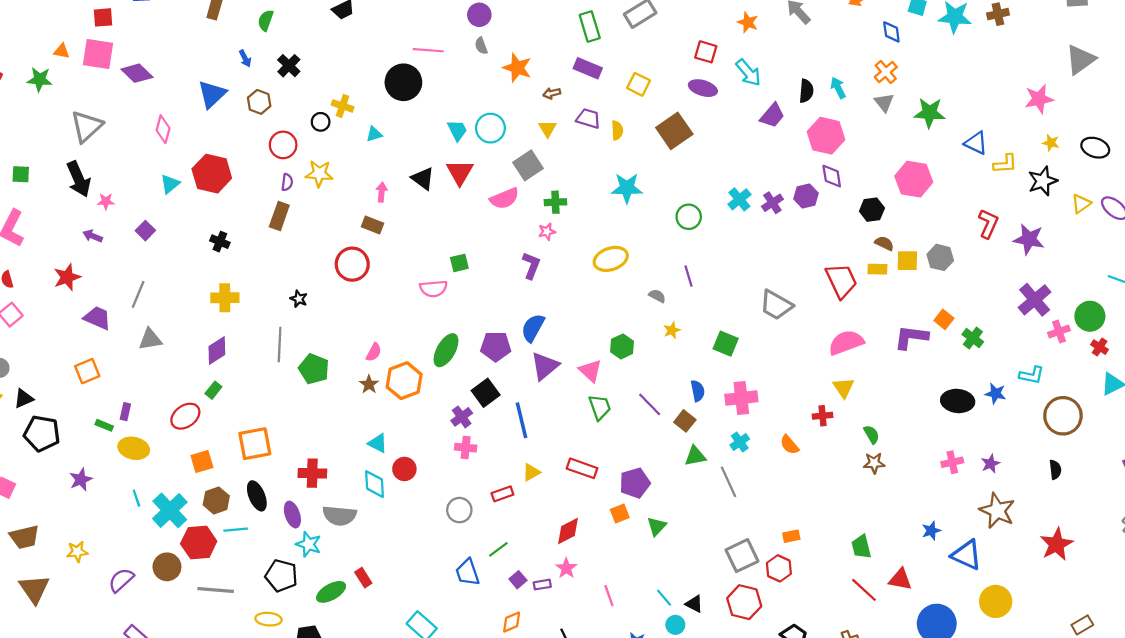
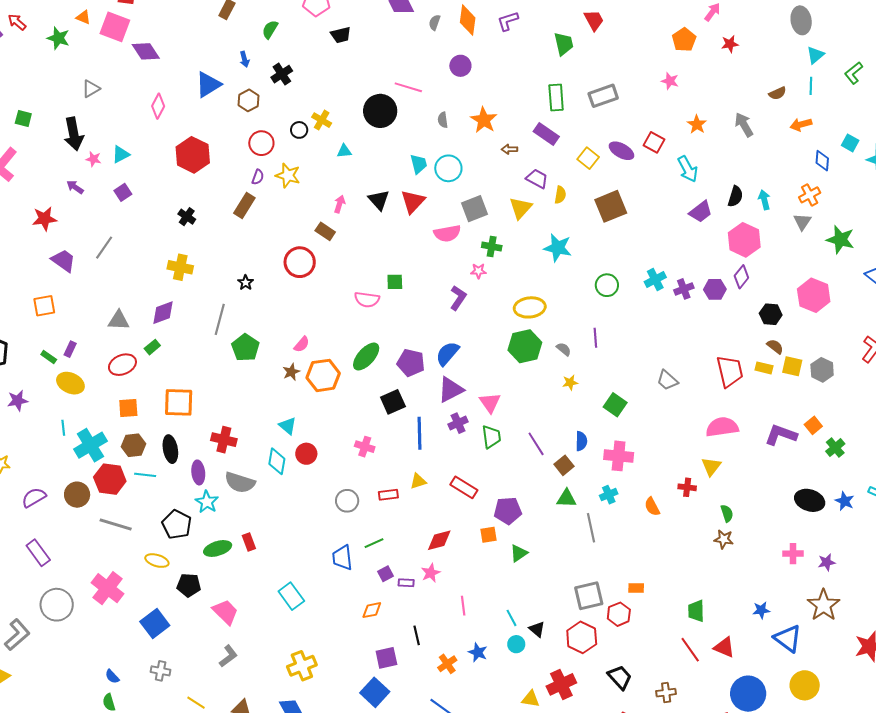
gray semicircle: (481, 46) -> (443, 120), moved
purple ellipse: (703, 88) -> (621, 151), moved
gray triangle: (87, 126) -> (91, 89), size x0.6
yellow triangle: (548, 129) -> (521, 208), moved, size x1.4
purple diamond: (832, 176) -> (741, 277), turned 35
cyan triangle: (170, 184) -> (121, 154), moved
gray trapezoid: (776, 305) -> (667, 380), size x0.7
gray triangle: (150, 339) -> (119, 320), moved
green hexagon: (622, 346) -> (525, 346), moved, size x1.5
purple cross: (462, 417) -> (458, 423), moved

